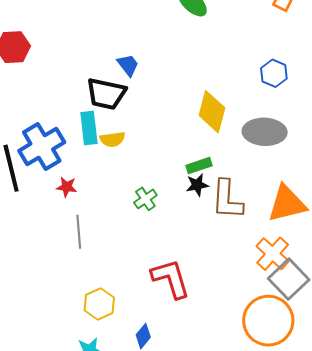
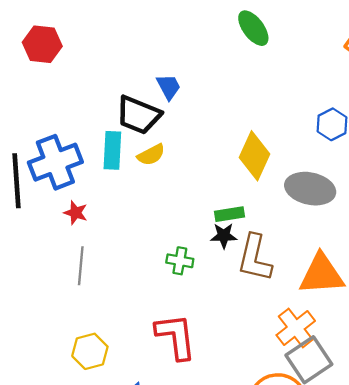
yellow semicircle: (112, 139) -> (151, 155), moved, turned -30
green cross: (145, 199) -> (180, 261), moved, turned 35

